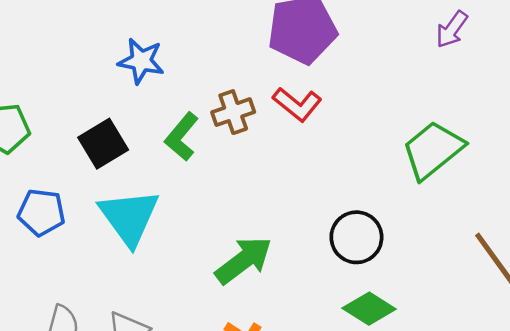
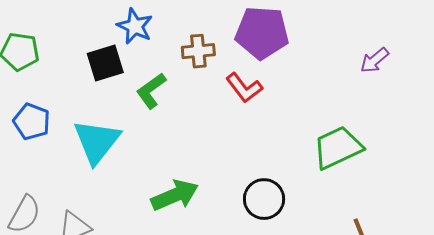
brown cross: (233, 112) -> (198, 51), moved
black square: (103, 144) -> (105, 63), moved

